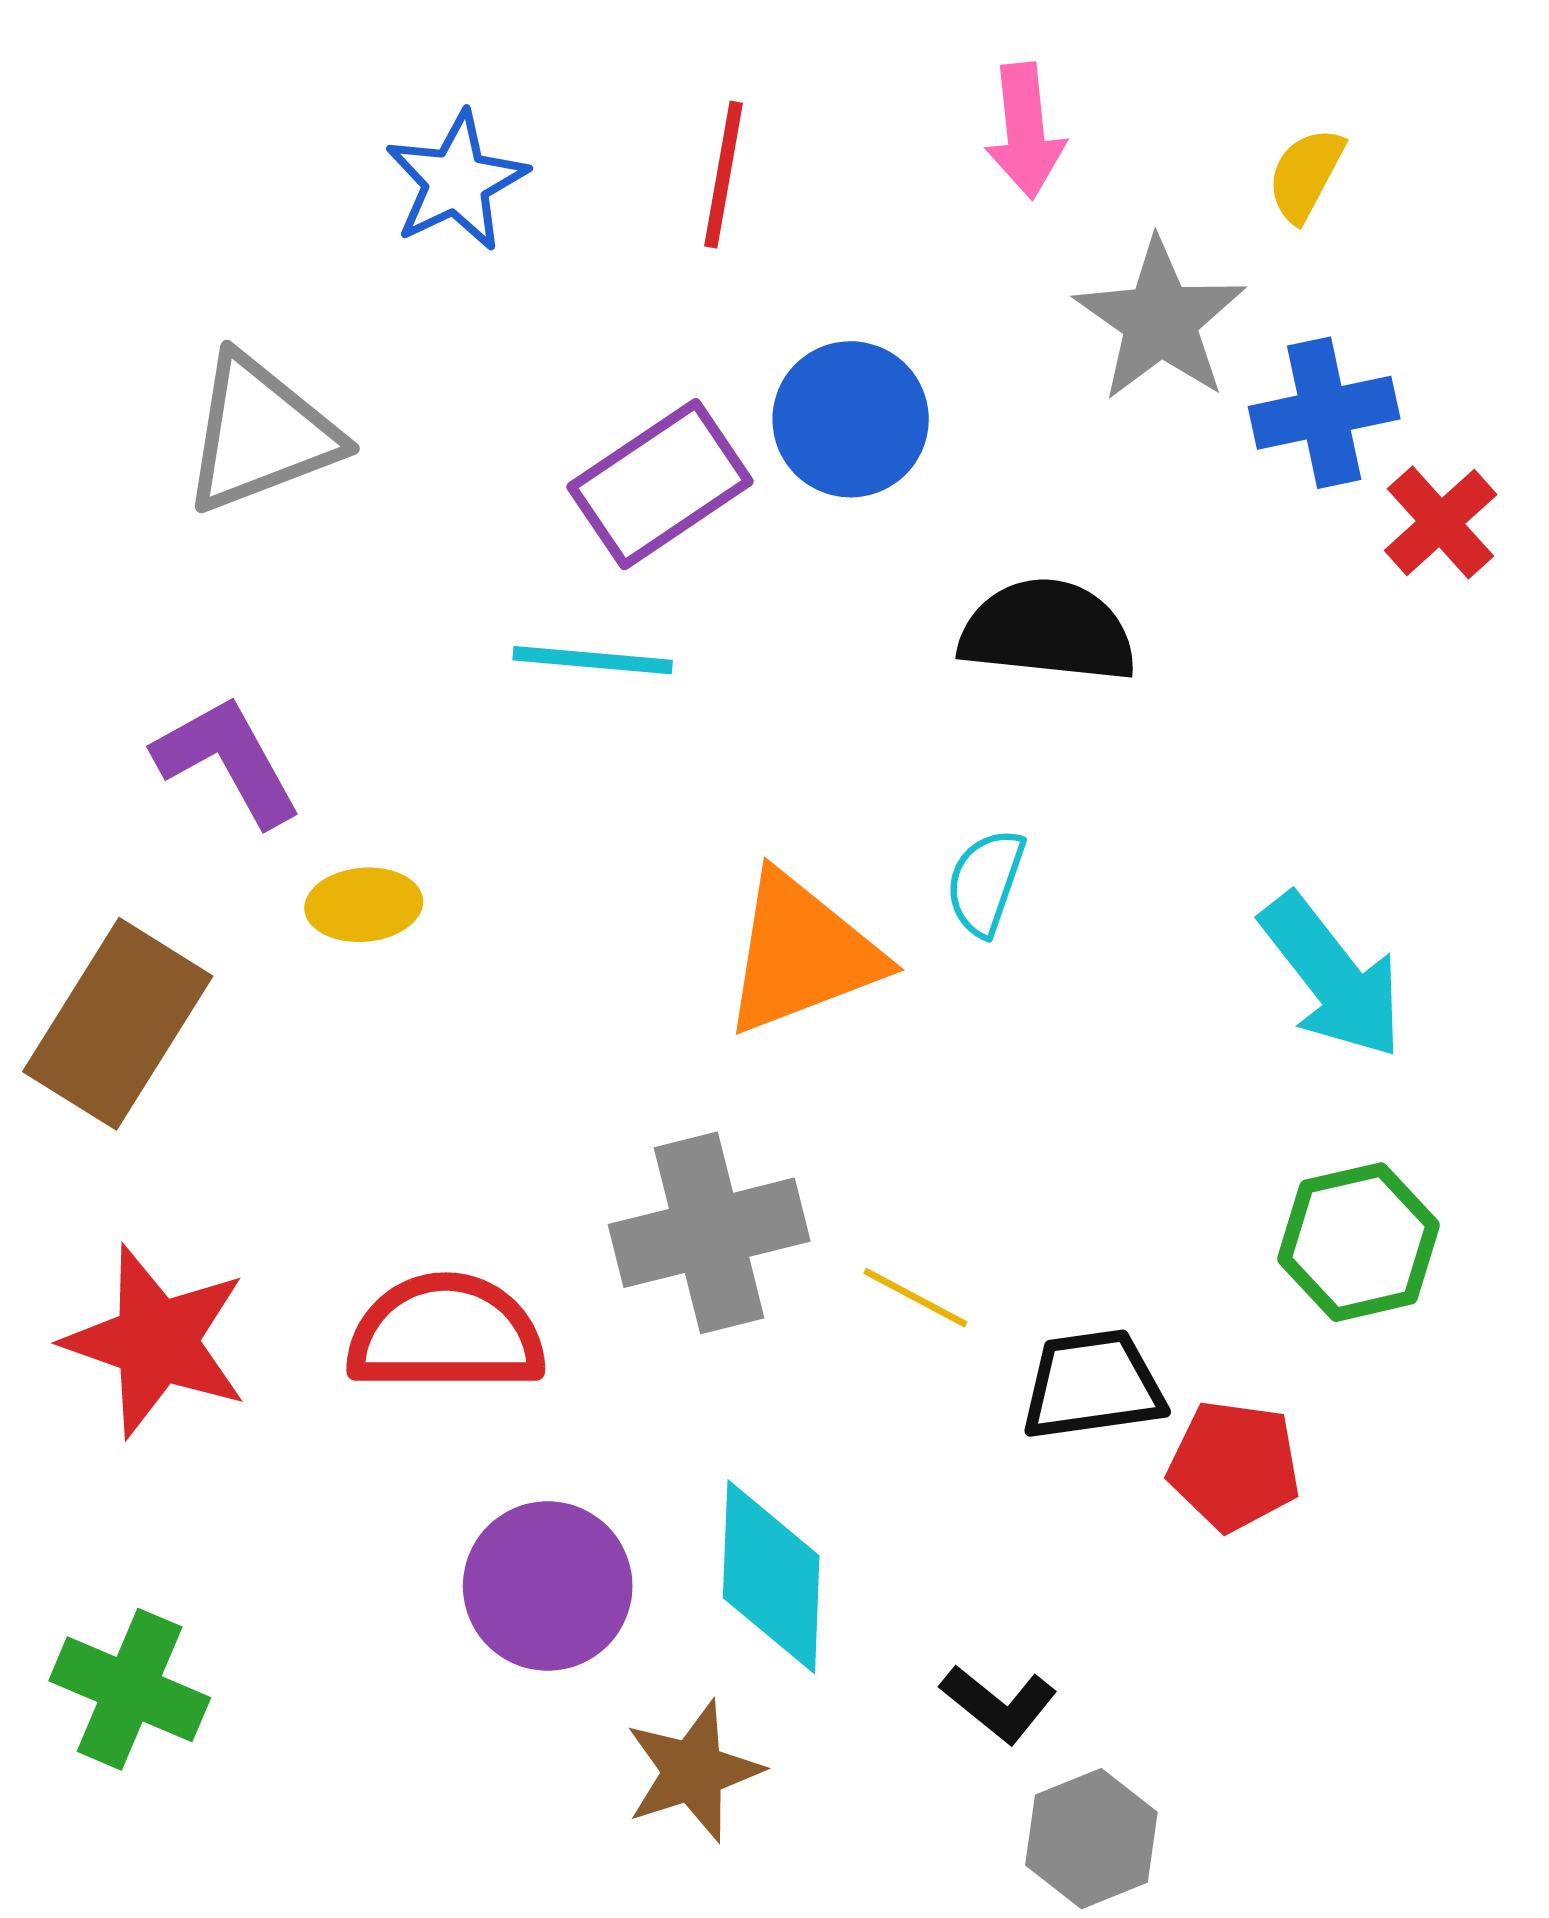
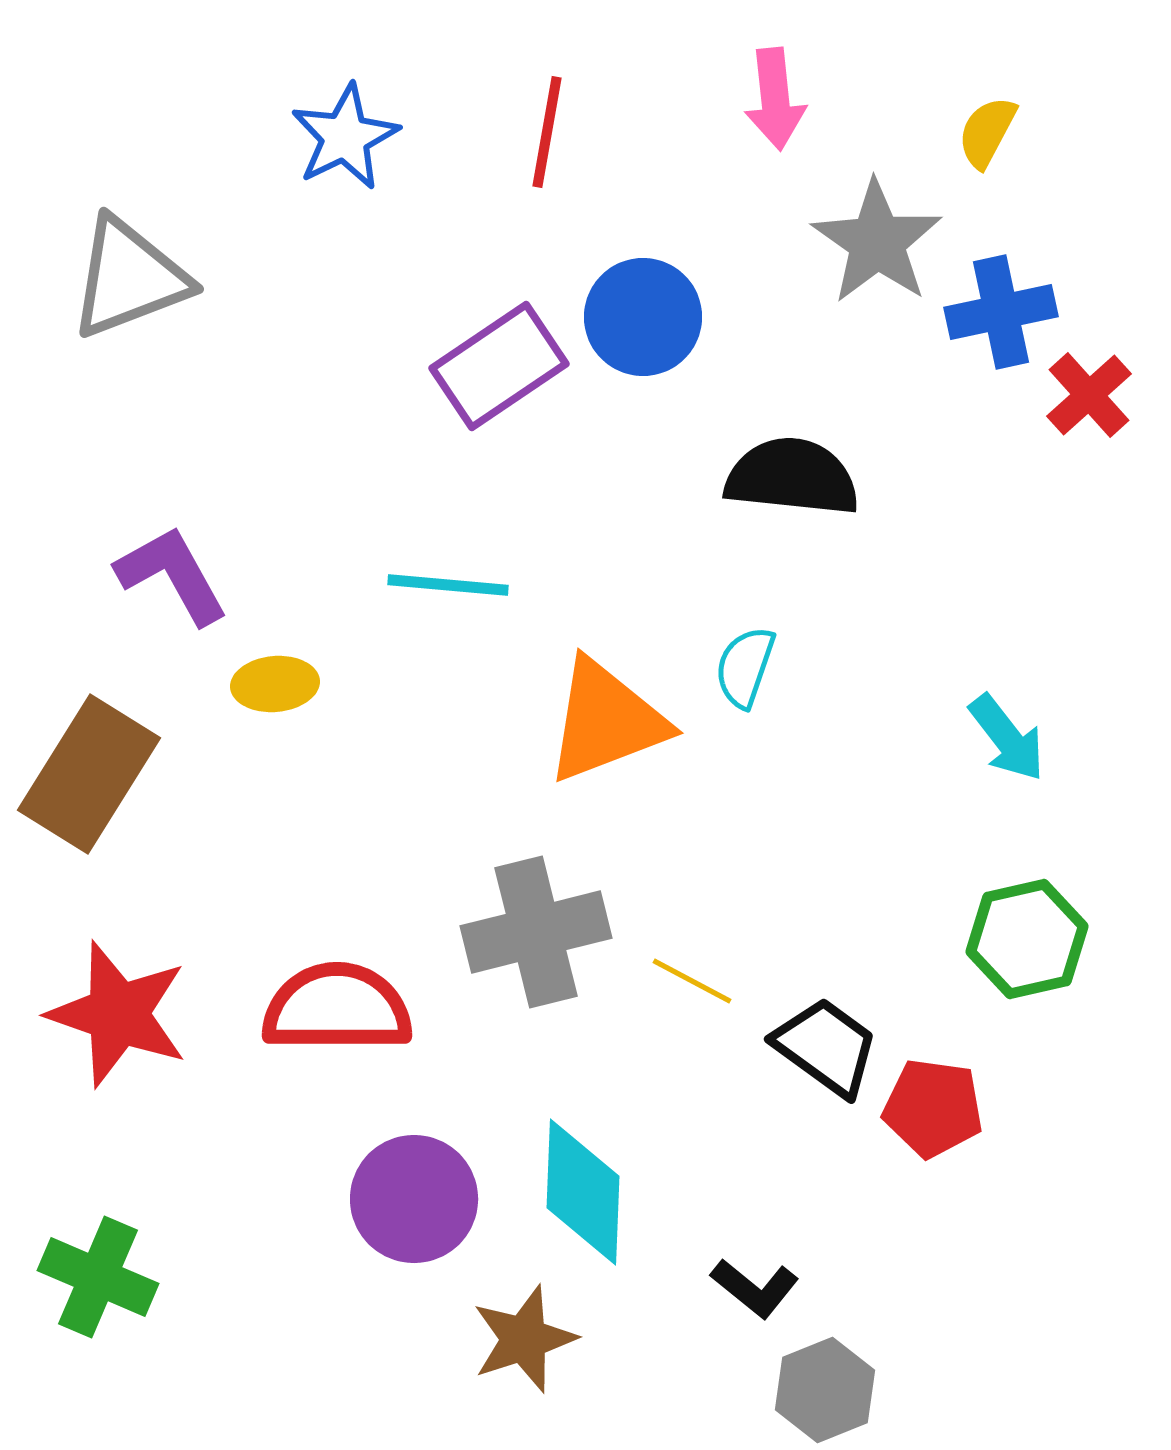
gray triangle: (261, 434) -> (129, 278), moved
cyan line: (593, 660) -> (448, 585), moved
cyan arrow: (1332, 976) -> (1007, 738), size x0.7
black trapezoid: (1093, 1385) -> (826, 1047), turned 44

